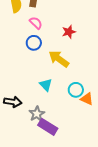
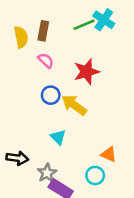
red star: (69, 32) -> (86, 72), size x1.5
blue circle: (34, 43) -> (51, 95), moved
cyan circle: (76, 90) -> (95, 175), moved

